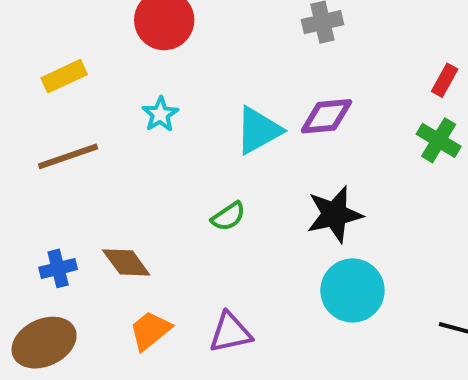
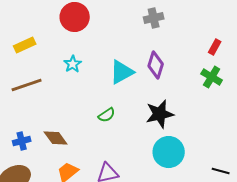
purple diamond: (326, 116) -> (156, 65), turned -68

